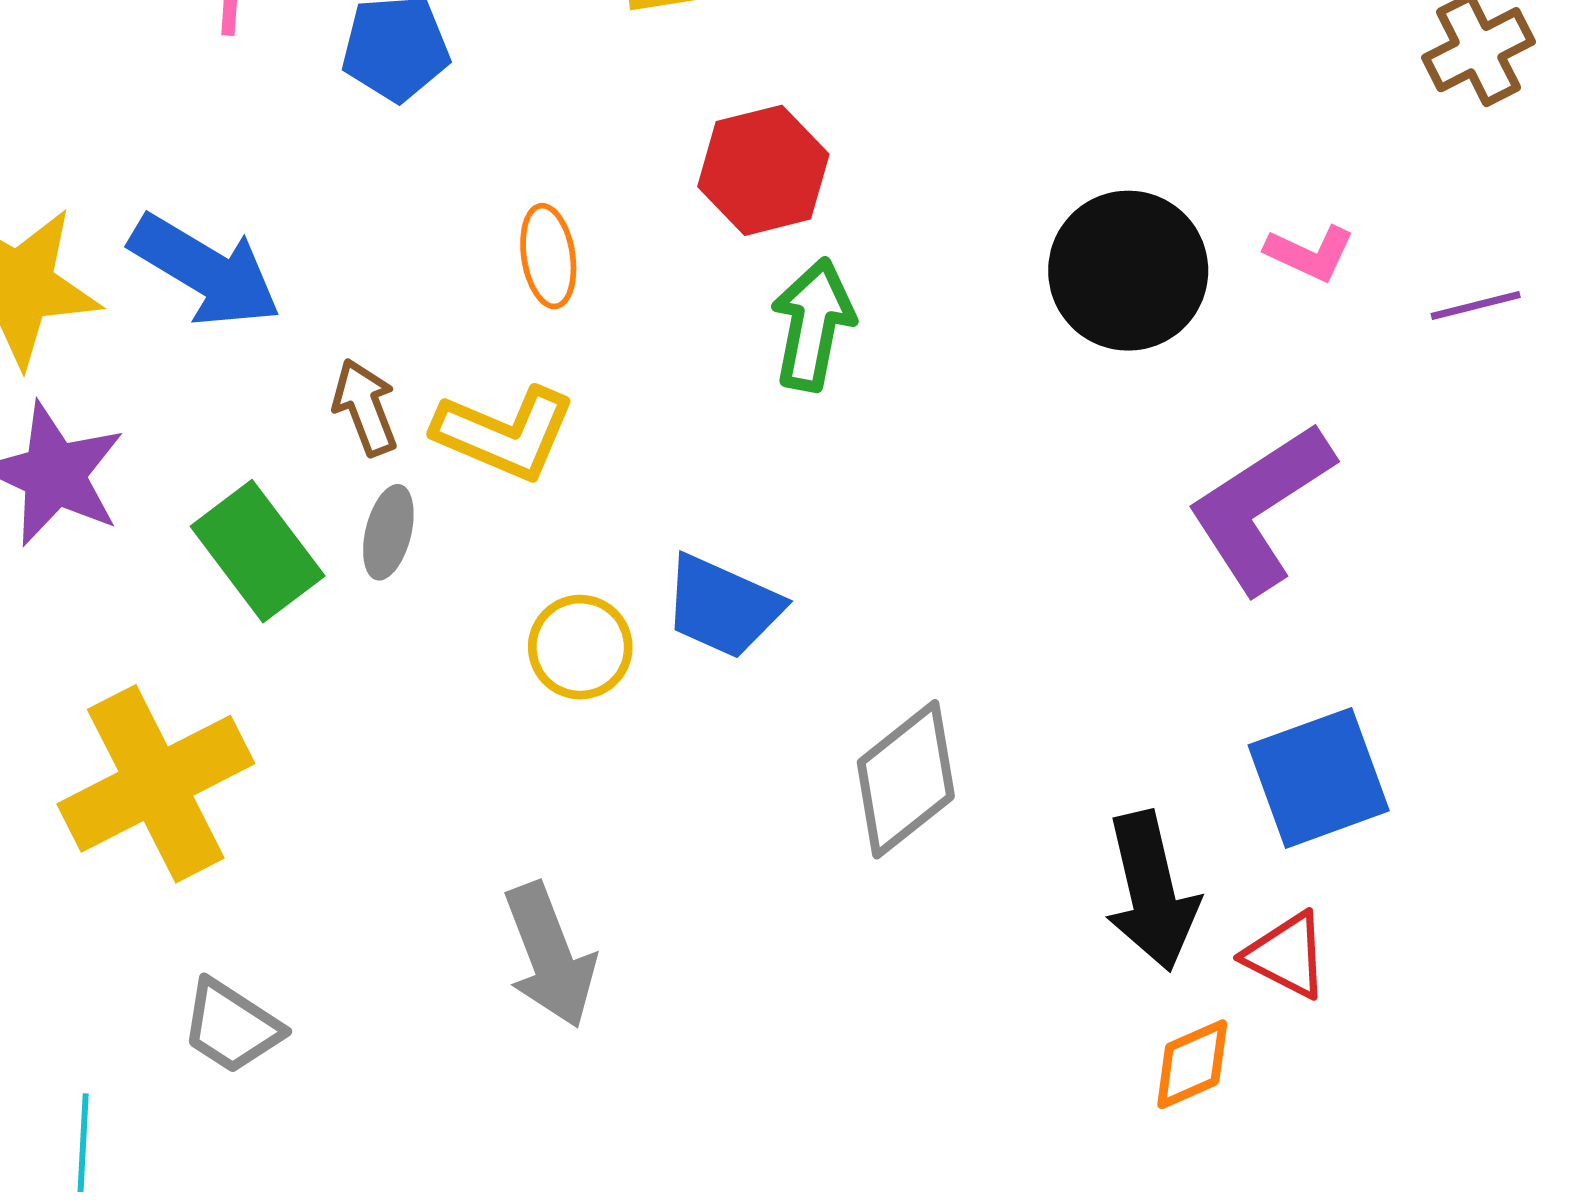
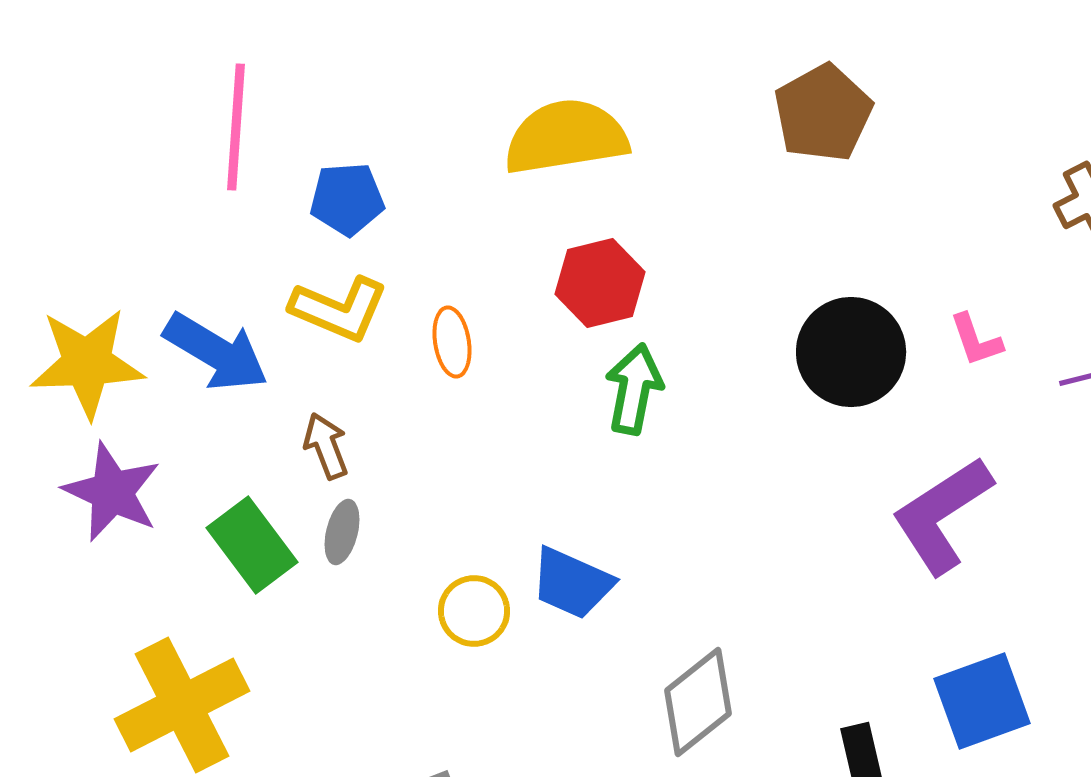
pink L-shape: (1310, 253) -> (976, 340), turned 46
yellow L-shape: (505, 433) -> (339, 309), moved

